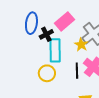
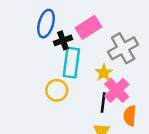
yellow star: (81, 45) -> (104, 73), moved
black line: (77, 71) -> (103, 103), moved

